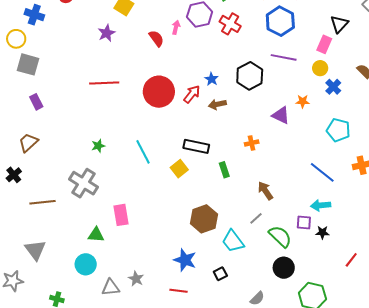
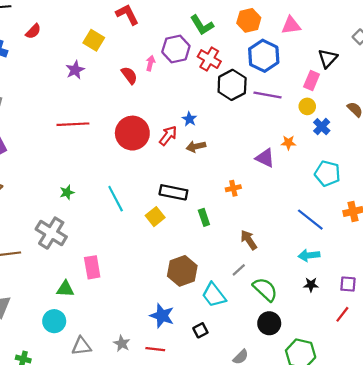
black hexagon: (250, 76) -> (232, 85), moved
purple square: (304, 223) -> (348, 284), moved
gray star: (136, 279) -> (122, 343), moved

